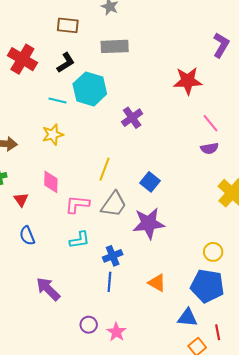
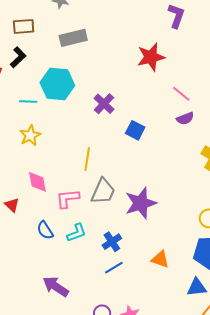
black L-shape: (66, 63) -> (18, 57), moved
blue square: (150, 182) -> (135, 130), moved
blue semicircle: (27, 236) -> (45, 230), moved
blue line: (109, 282) -> (114, 268), turned 66

